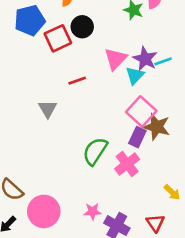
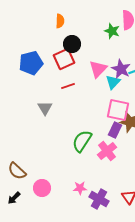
blue pentagon: (30, 20) -> (31, 63), moved
red square: (58, 38) -> (64, 59), moved
pink square: (141, 111) -> (118, 110), turned -30
pink circle: (44, 211) -> (42, 188), size x0.7

